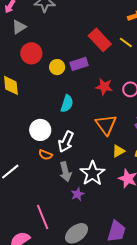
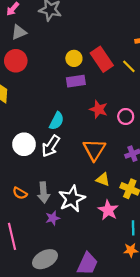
red circle: (31, 53) -> (16, 61), moved
yellow circle: (57, 67) -> (74, 58), moved
white arrow: (66, 142) -> (51, 146), moved
yellow triangle: (118, 151) -> (103, 180), turned 40
orange semicircle: (45, 155) -> (20, 193), moved

